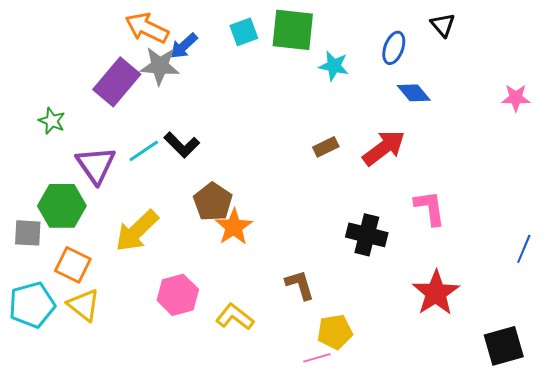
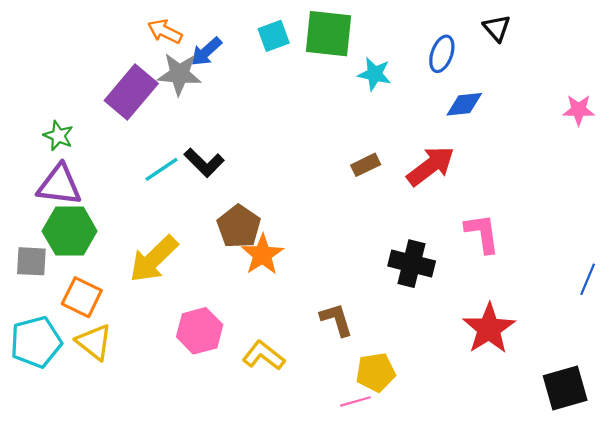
orange arrow: (147, 28) -> (165, 31), size x0.7
blue diamond: (414, 93) -> (464, 104), turned -56
purple triangle: (96, 165) -> (59, 185), moved, turned -48

